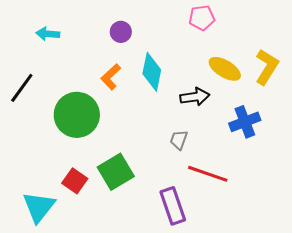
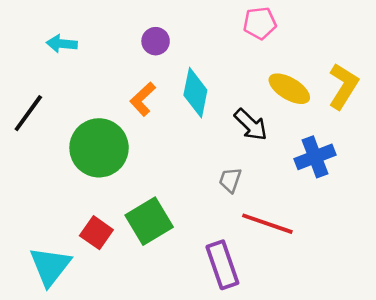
black arrow: (195, 97) -> (251, 125), turned 52

